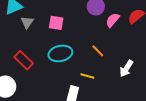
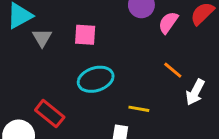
orange line: (98, 51) -> (173, 70), moved
red rectangle: (24, 60) -> (50, 114), moved

